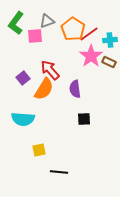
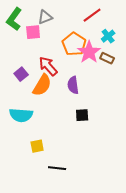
orange pentagon: (73, 29) -> (74, 44), moved
red line: (89, 34) -> (92, 15), moved
cyan cross: (110, 40) -> (108, 36), turned -32

